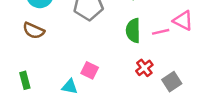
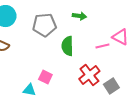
green semicircle: (133, 31) -> (67, 46), moved
red cross: (144, 68) -> (89, 75), size x1.5

